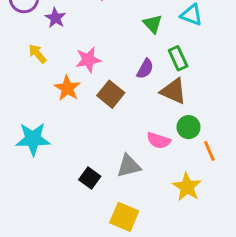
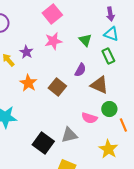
purple star: (55, 18) -> (26, 52), moved
green rectangle: (178, 58) -> (108, 56), moved
pink star: (88, 60) -> (53, 41), moved
black square: (90, 178) -> (43, 143), size x1.5

